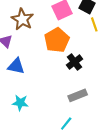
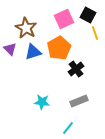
blue triangle: (16, 66) -> (33, 52), moved, turned -30
cyan star: (20, 103) -> (42, 102), moved

